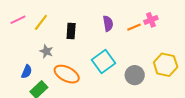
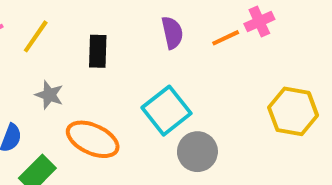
gray circle: (135, 75) -> (197, 152), moved

